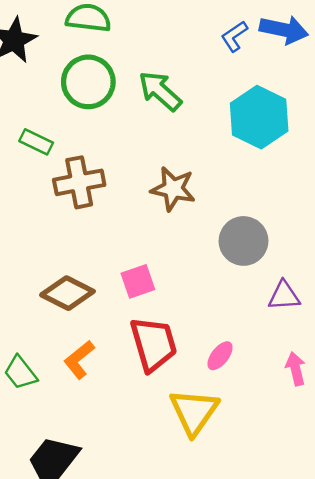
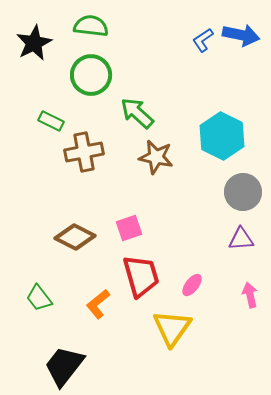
green arrow: (160, 91) -> (137, 113), moved
cyan hexagon: (259, 117) -> (222, 136), moved
gray circle: (243, 241) -> (243, 192), moved
orange L-shape: (79, 360) -> (98, 304), moved

